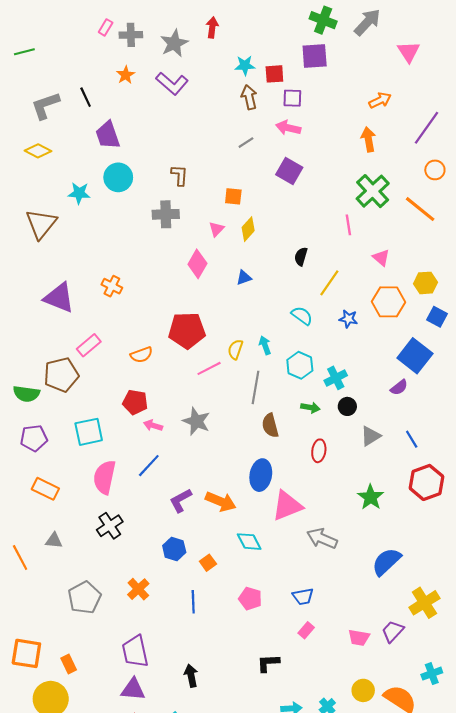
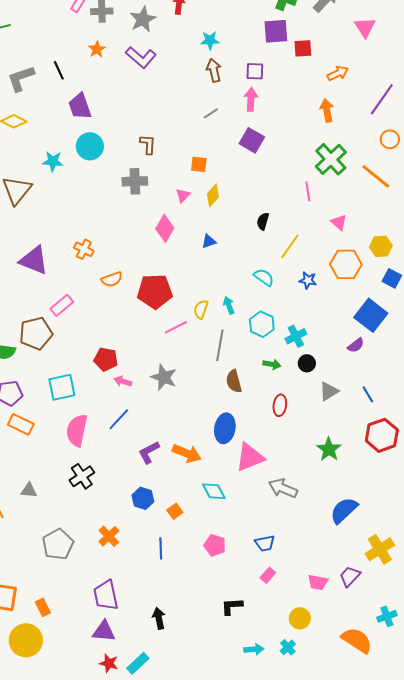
red square: (274, 74) -> (303, 48), moved
pink arrow: (288, 128) -> (251, 99), turned 80
orange semicircle: (141, 355) -> (112, 279), moved
orange rectangle: (45, 489) -> (21, 424), moved
yellow circle: (363, 690) -> (300, 618), moved

